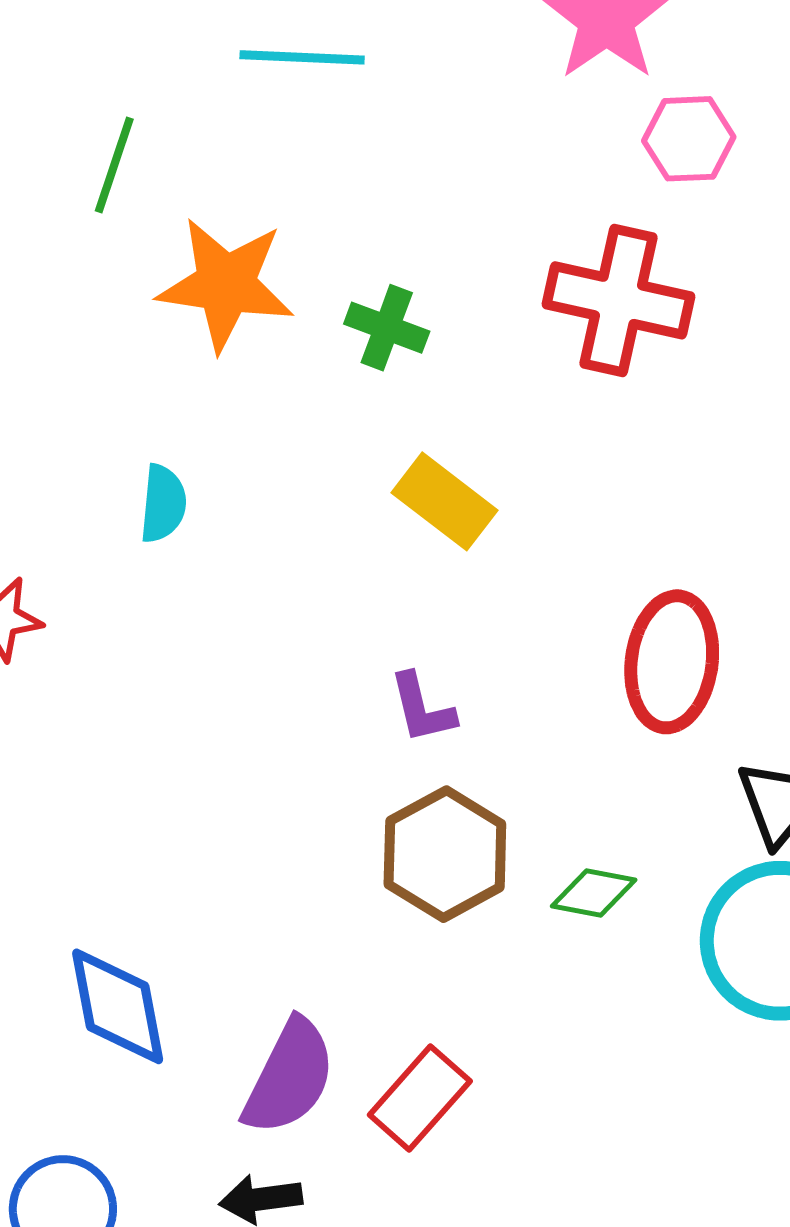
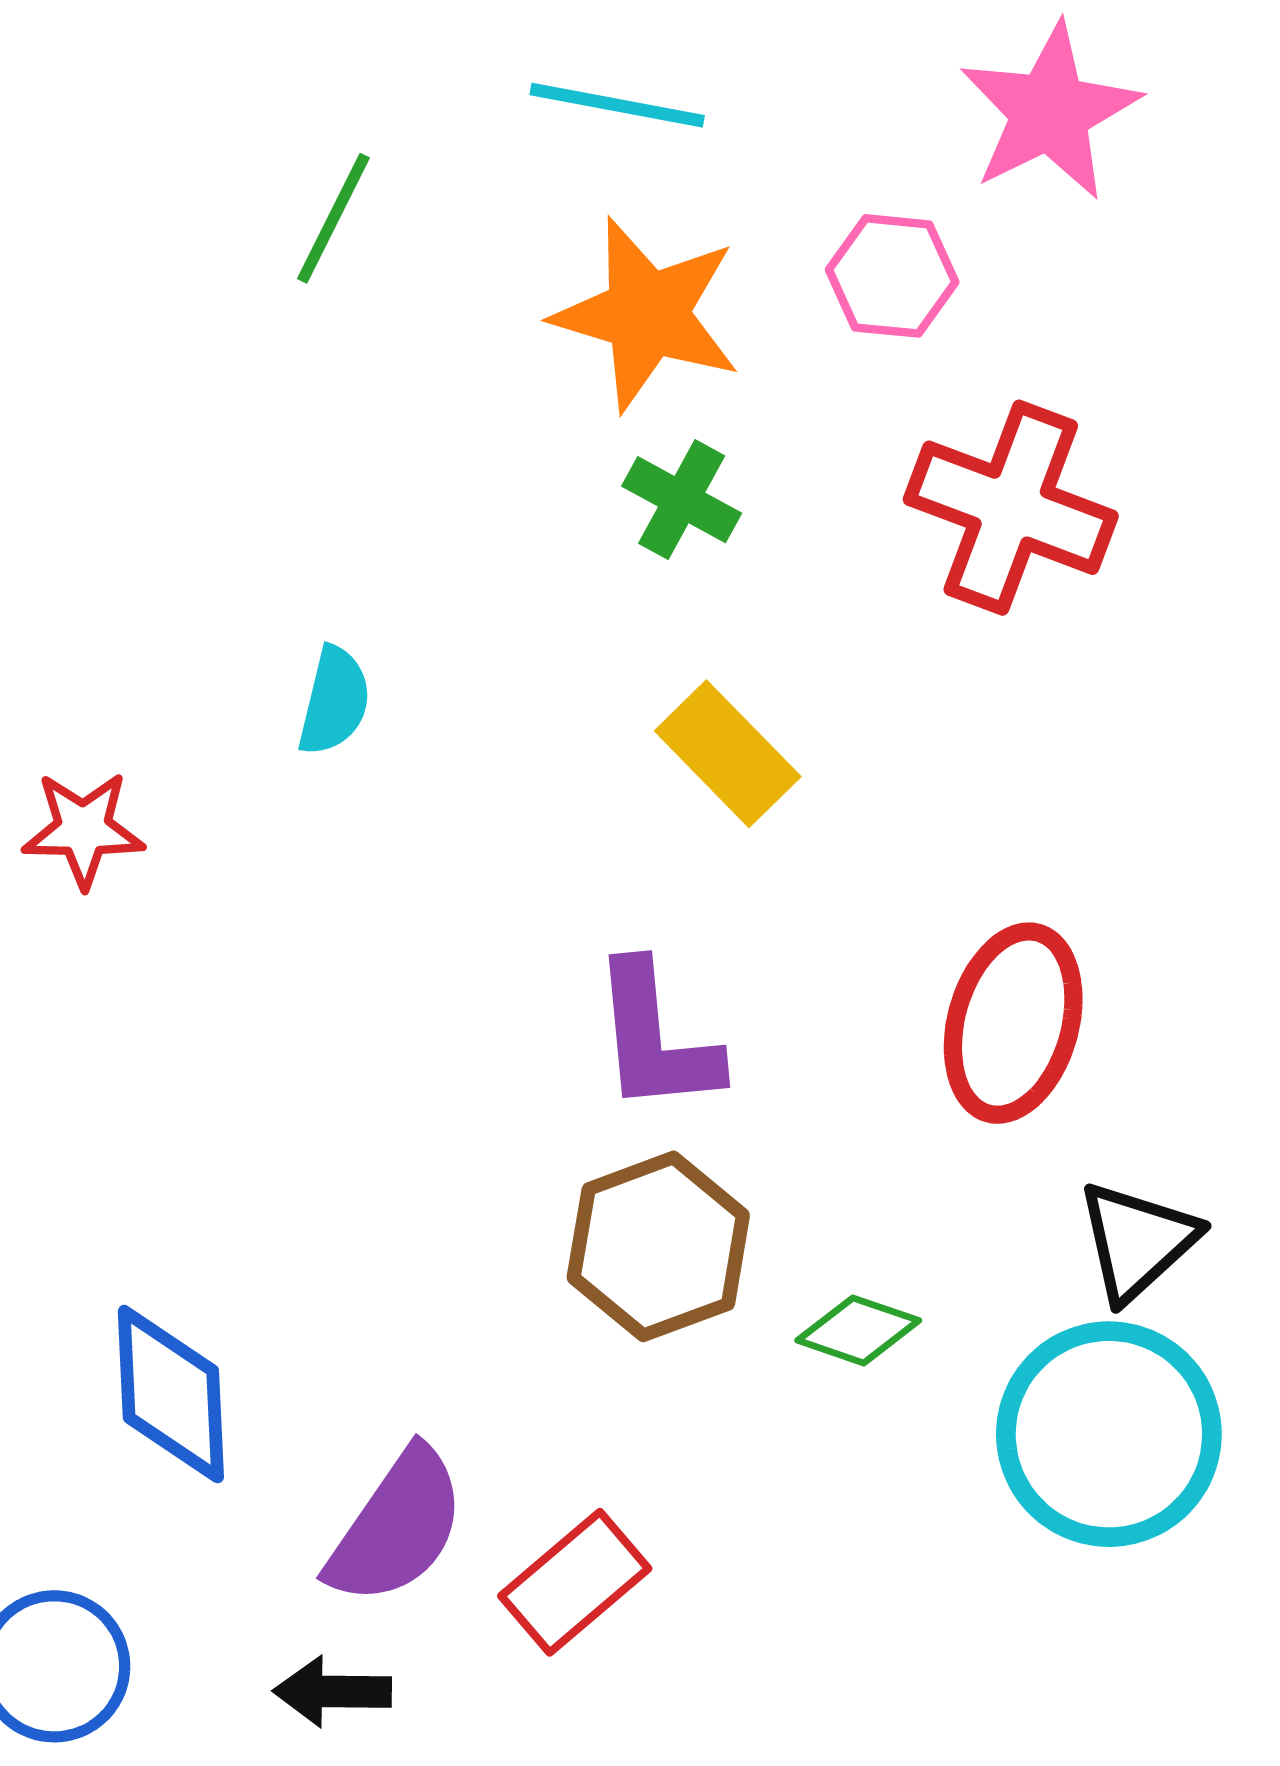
pink hexagon: (689, 139) -> (892, 276), moved
orange star: (226, 284) -> (647, 314), moved
purple L-shape: (422, 708) -> (655, 1038), size x1.5

